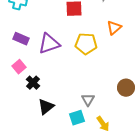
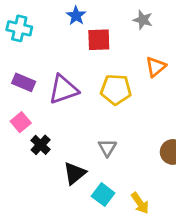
gray triangle: (88, 100) -> (107, 148), moved
black triangle: (46, 107) -> (75, 173), moved
cyan square: (77, 118) -> (103, 195), turned -35

